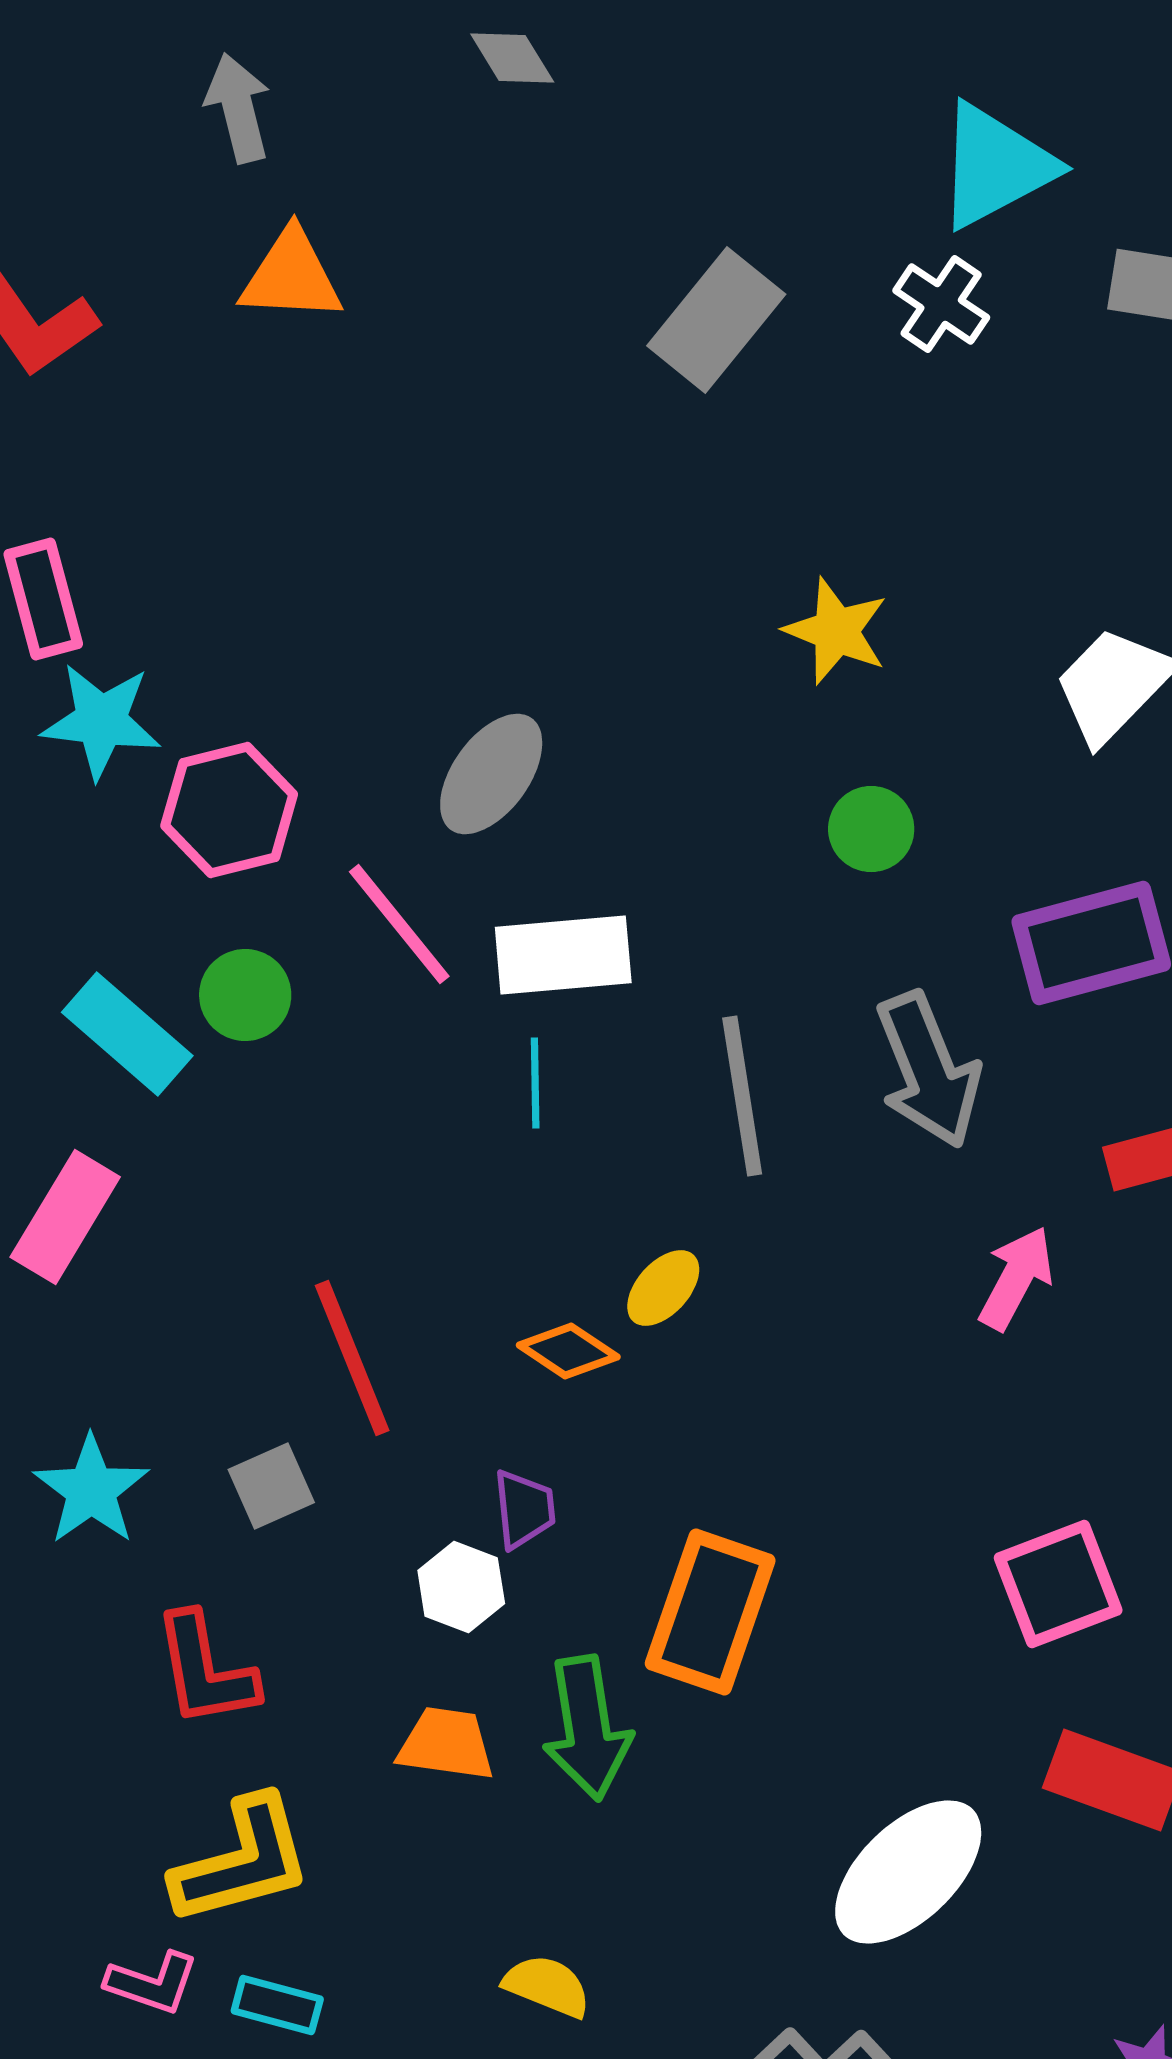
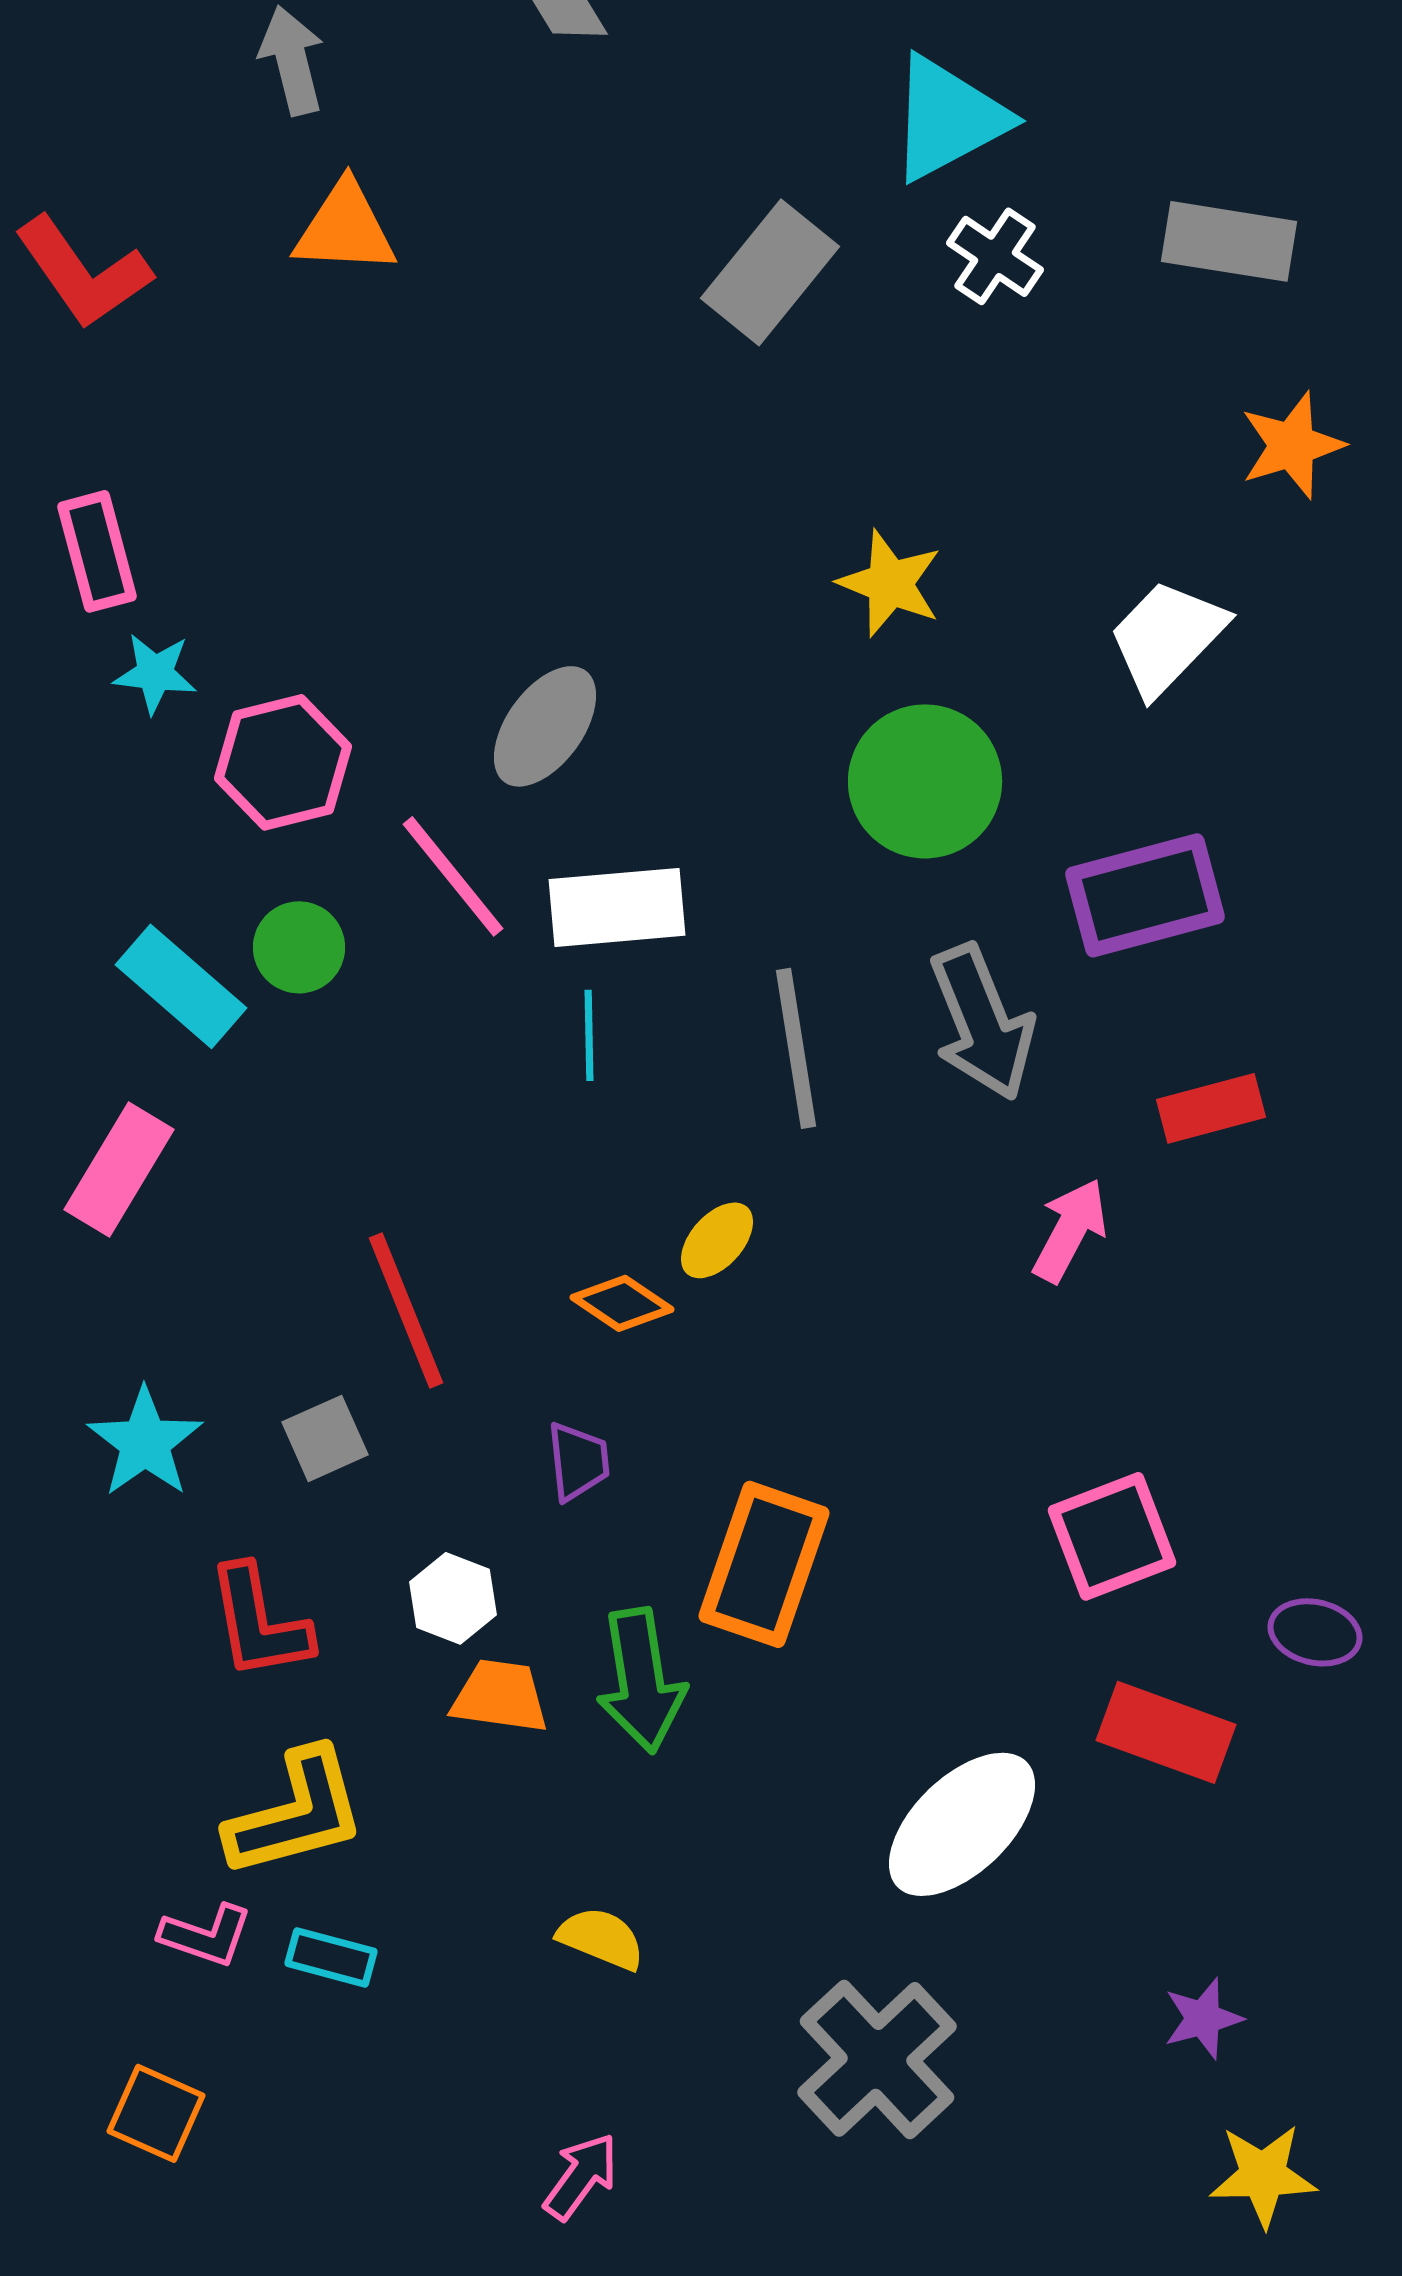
cyan triangle: (995, 166) -> (948, 118), moved
cyan star: (101, 721) -> (155, 673), size x0.7
green circle: (871, 829) -> (925, 781), size x1.8
white hexagon: (461, 1587) -> (453, 1598), moved

